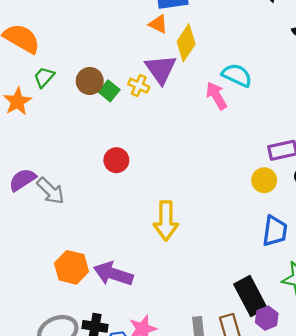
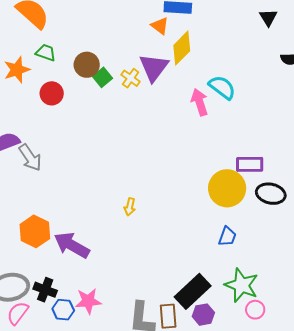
green trapezoid: (44, 77) -> (46, 53), turned 55
red circle: (116, 160) -> (52, 93), moved
yellow circle: (264, 180) -> (227, 188), size x1.6
yellow arrow: (166, 221) -> (130, 207), size x0.5
blue trapezoid: (275, 231) -> (227, 237), size x0.7
black rectangle: (250, 296) -> (193, 291), turned 63

